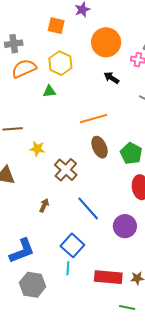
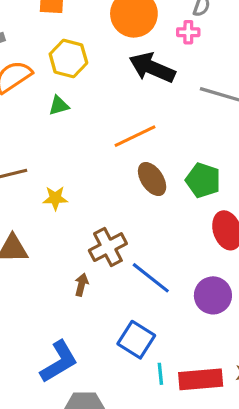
black arrow: (112, 78) -> (152, 68), size x1.8
brown cross: (66, 170) -> (108, 247), moved, turned 30
cyan line: (68, 268) -> (160, 374), moved

